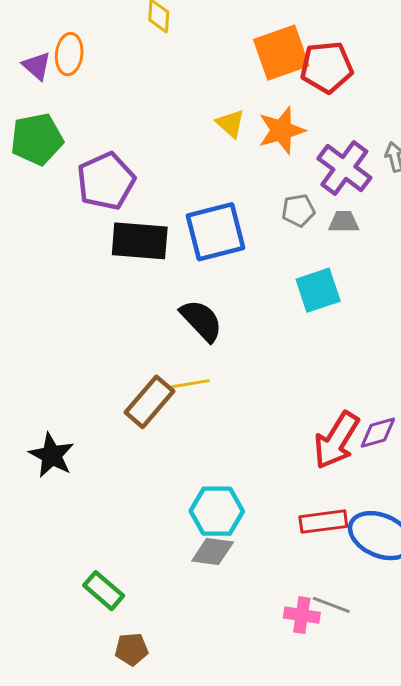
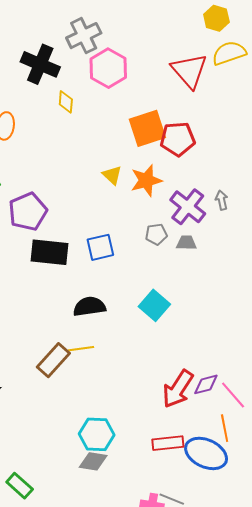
blue square: (216, 232) -> (100, 247), size x0.7
cyan square: (318, 290) -> (154, 305), moved, turned -32
black semicircle: (201, 320) -> (89, 306), turned -56

